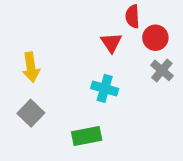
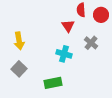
red circle: (155, 38) -> (101, 15), moved
gray cross: (162, 70) -> (91, 43), moved

